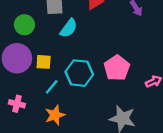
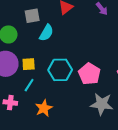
pink pentagon: (117, 68) -> (89, 74), moved
cyan line: (52, 87) -> (29, 85), moved

